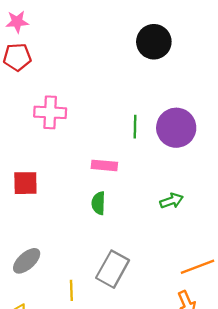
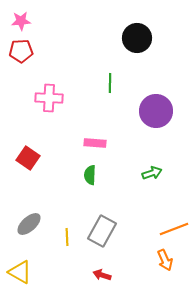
green line: (135, 127) -> (110, 83), moved
red square: (25, 183) -> (28, 158), turned 35
yellow line: (71, 290) -> (67, 237), moved

